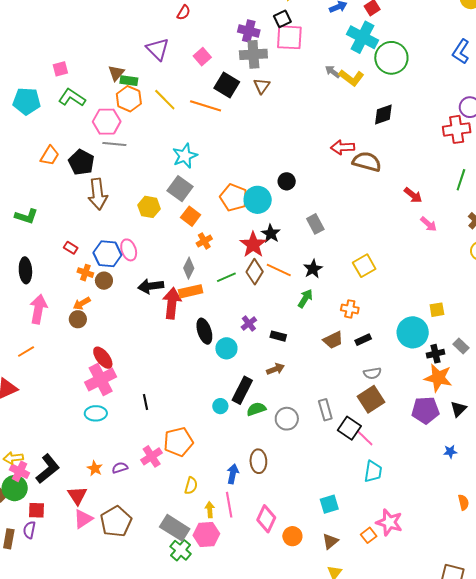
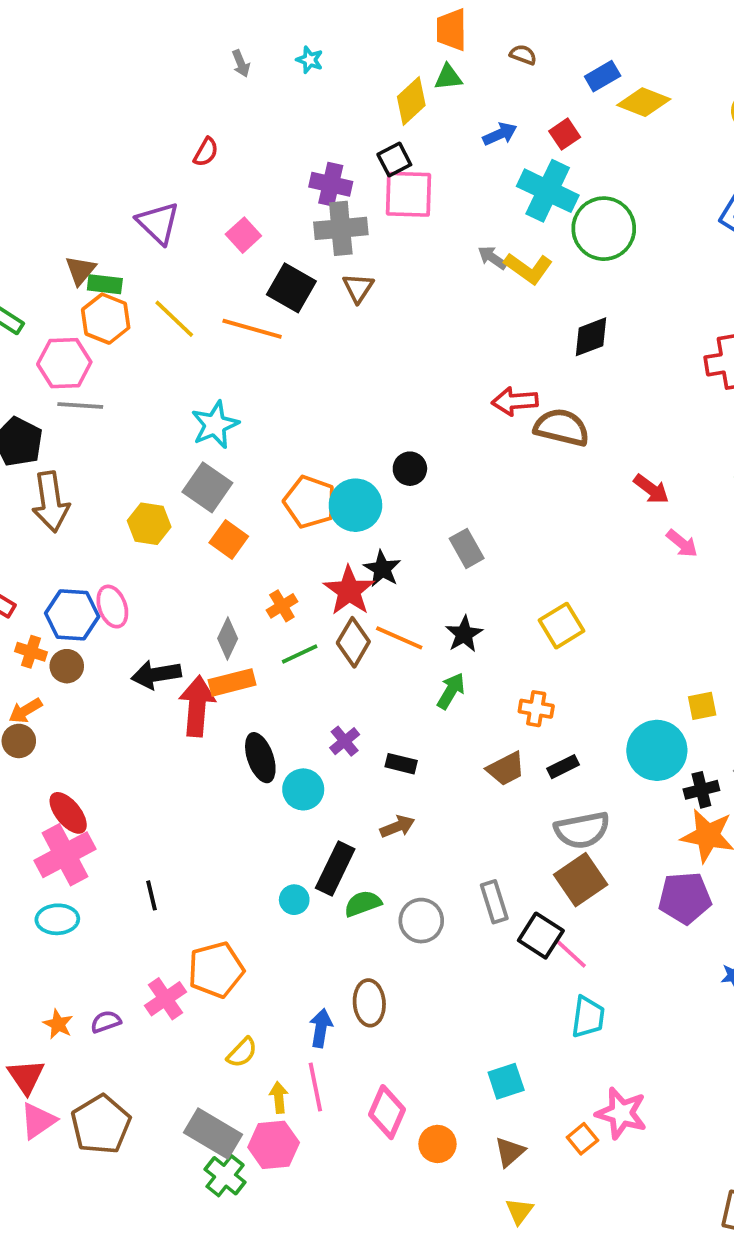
orange cross: (204, 241) -> (282, 606), moved
gray semicircle: (372, 373) -> (582, 830), size x1.6
yellow semicircle: (191, 486) -> (242, 1052), turned 30

